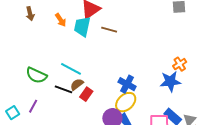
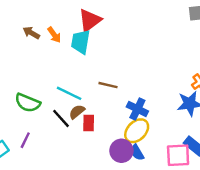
brown arrow: (30, 14) -> (31, 33), moved, turned 136
brown line: (109, 30) -> (108, 85), moved
black line: (63, 89) -> (61, 118), turned 30
red rectangle: (86, 94) -> (89, 123), turned -32

